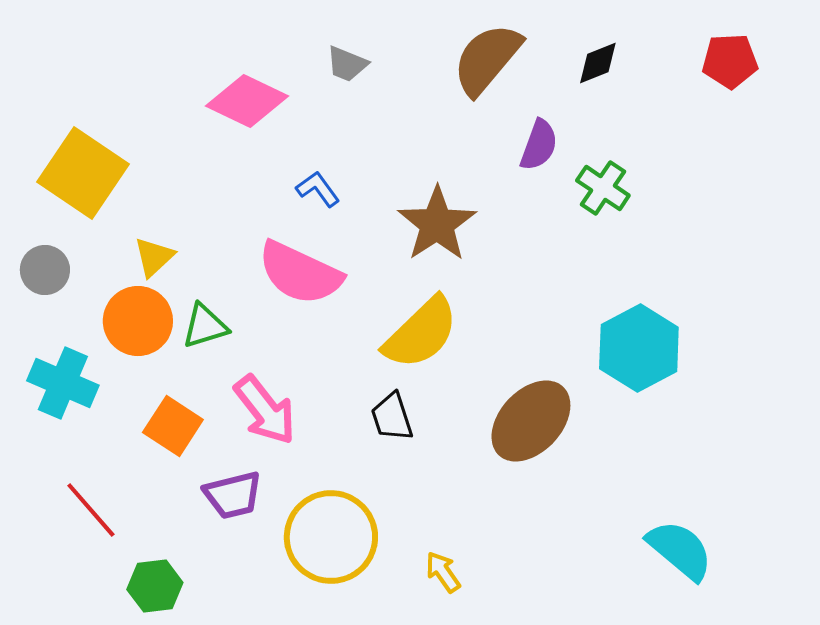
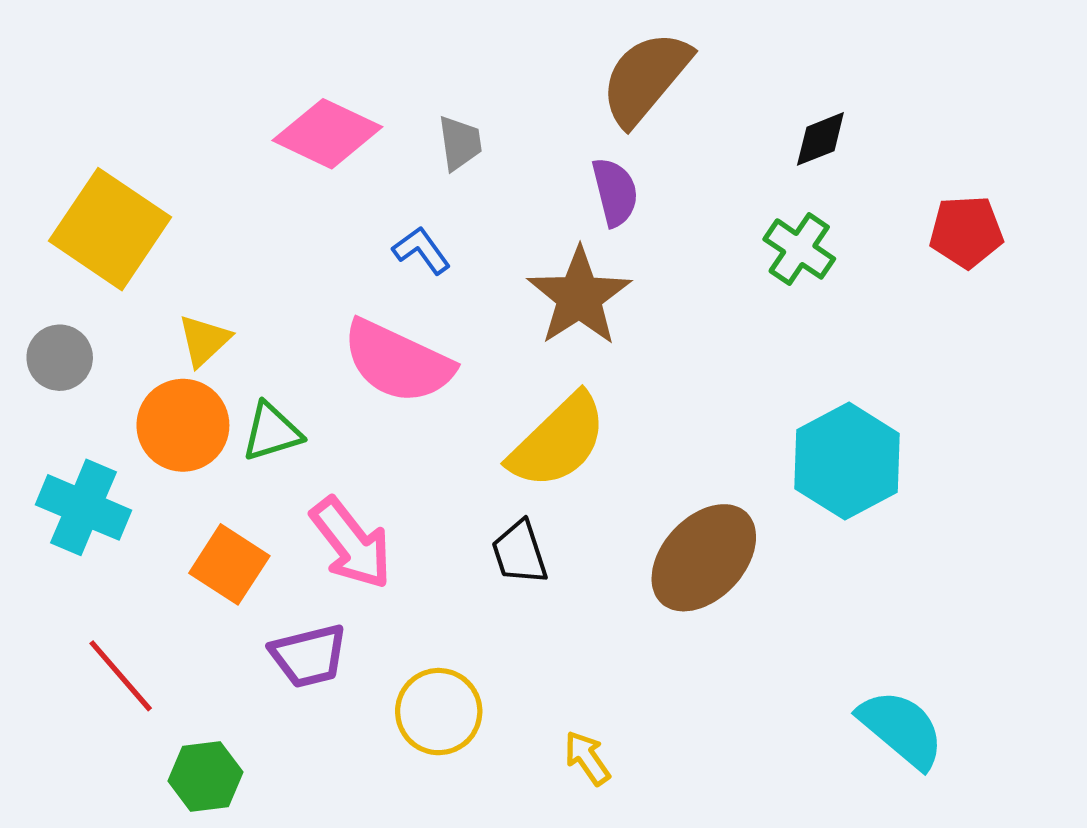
red pentagon: (730, 61) -> (966, 232), moved
black diamond: (598, 63) -> (820, 139), moved
gray trapezoid: (347, 64) -> (460, 143), moved, turned -120
purple semicircle: (539, 145) -> (615, 192), moved, turned -34
yellow circle: (331, 537) -> (439, 712), size x0.7

